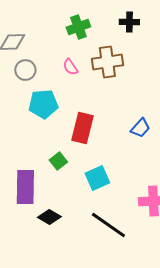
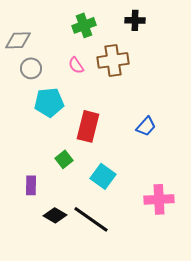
cyan square: (97, 178) -> (103, 176), turned -30
purple rectangle: (25, 187) -> (31, 185), size x0.6
black line: (108, 225) -> (91, 219), moved

